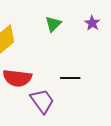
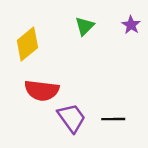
black line: (70, 78) -> (113, 119), moved

